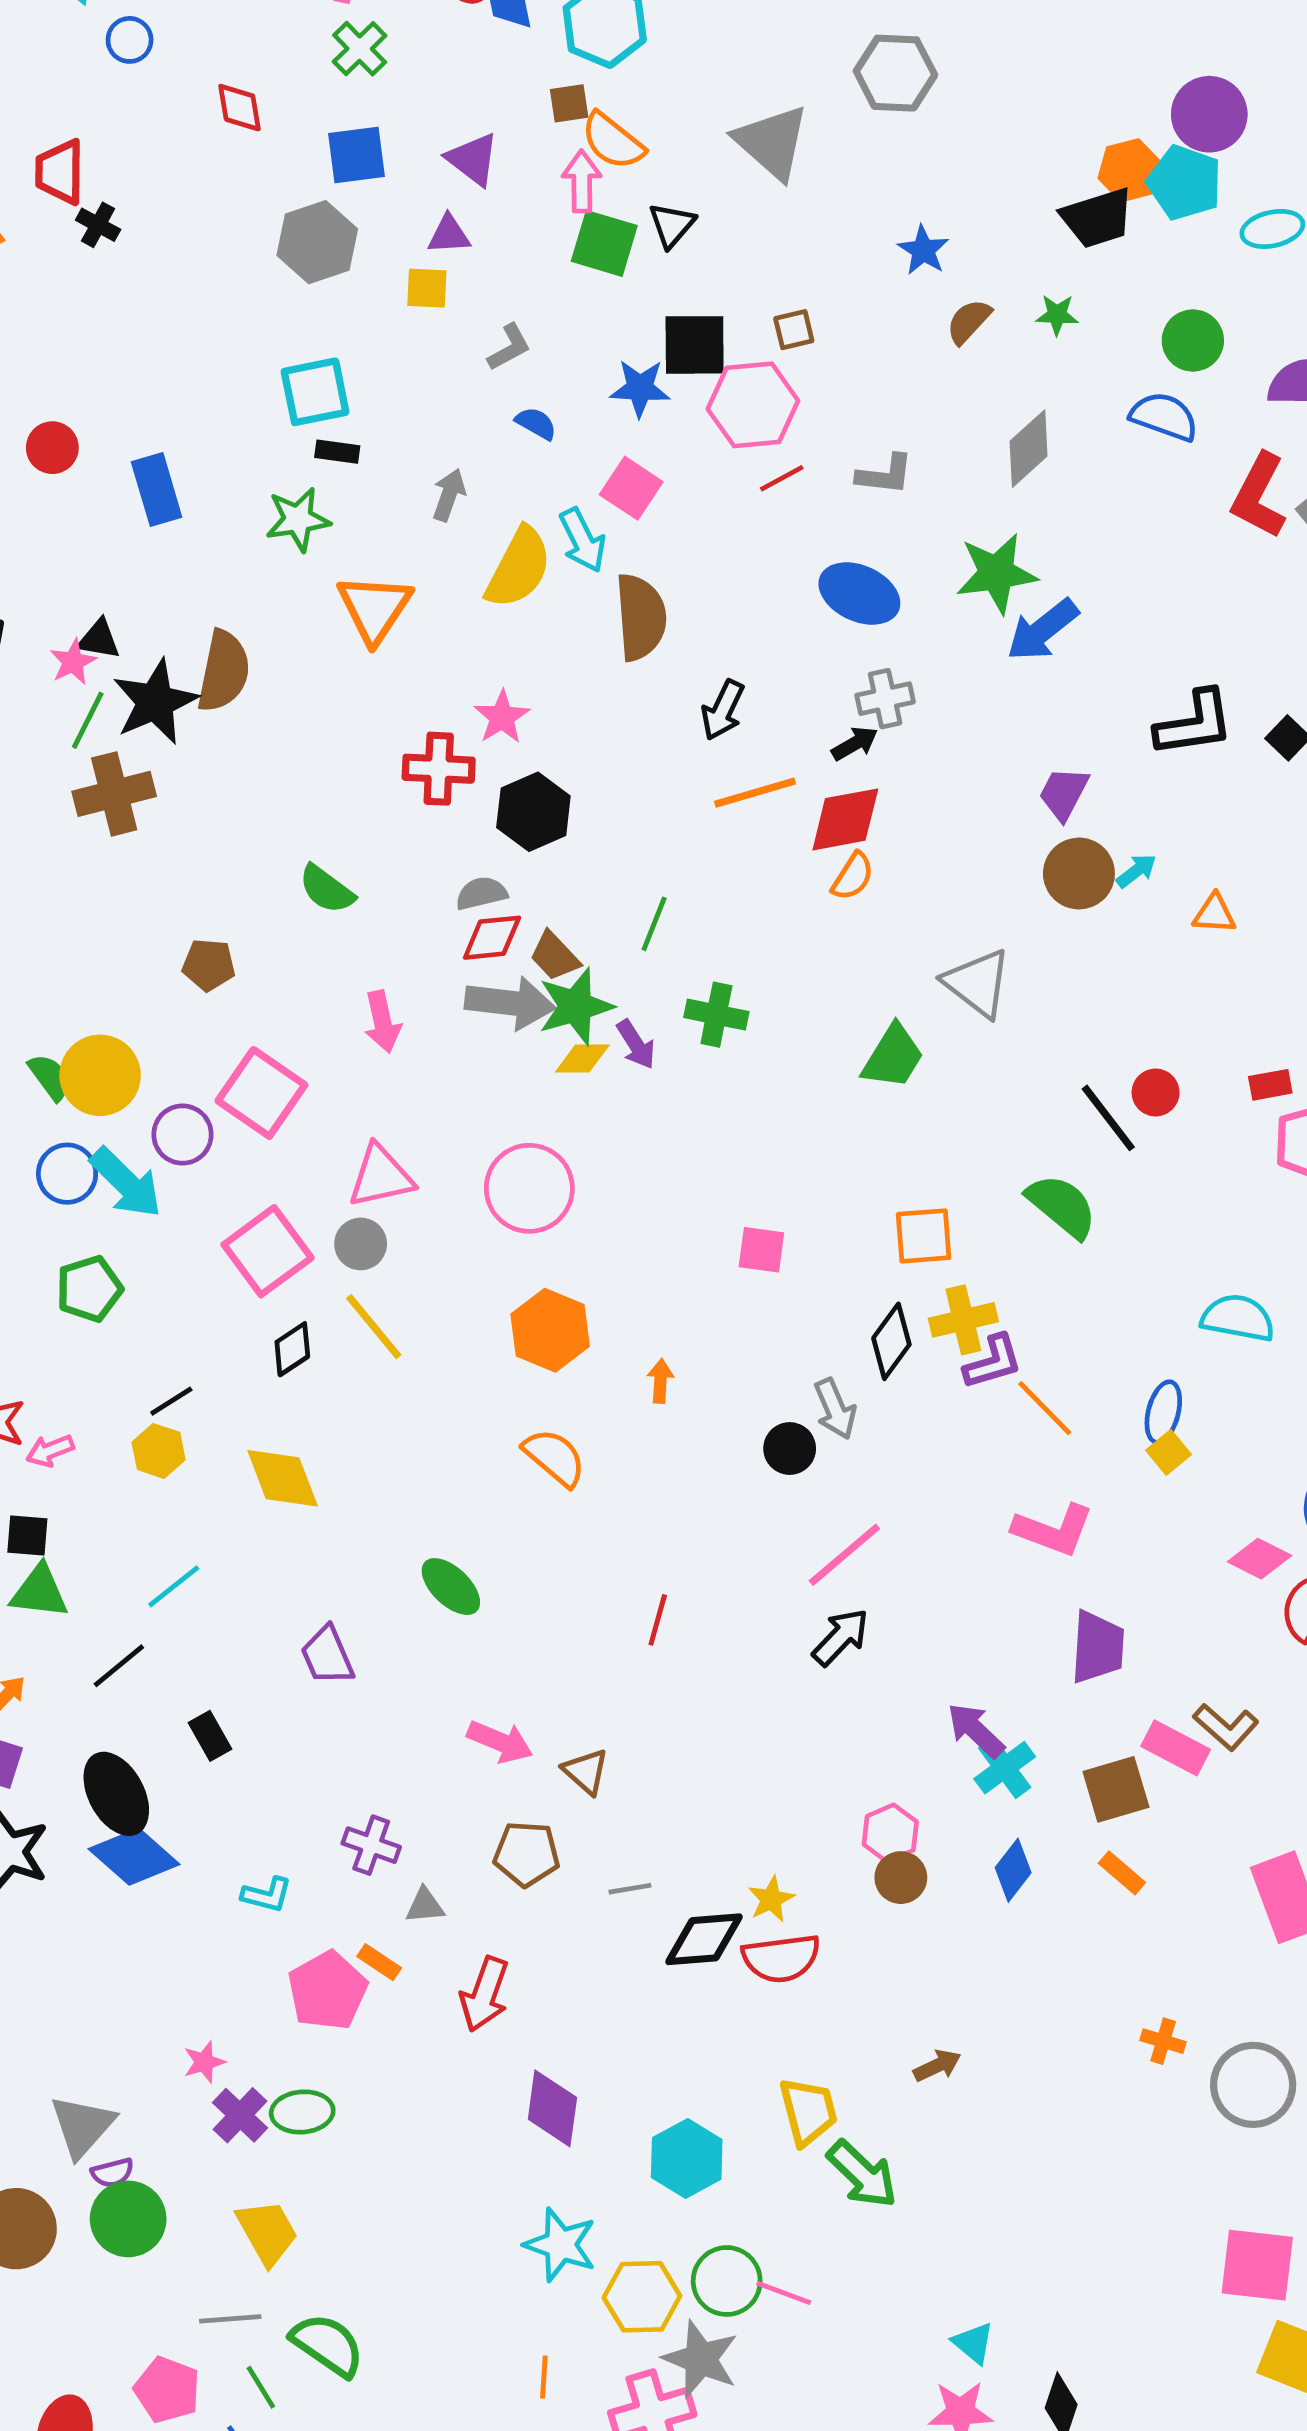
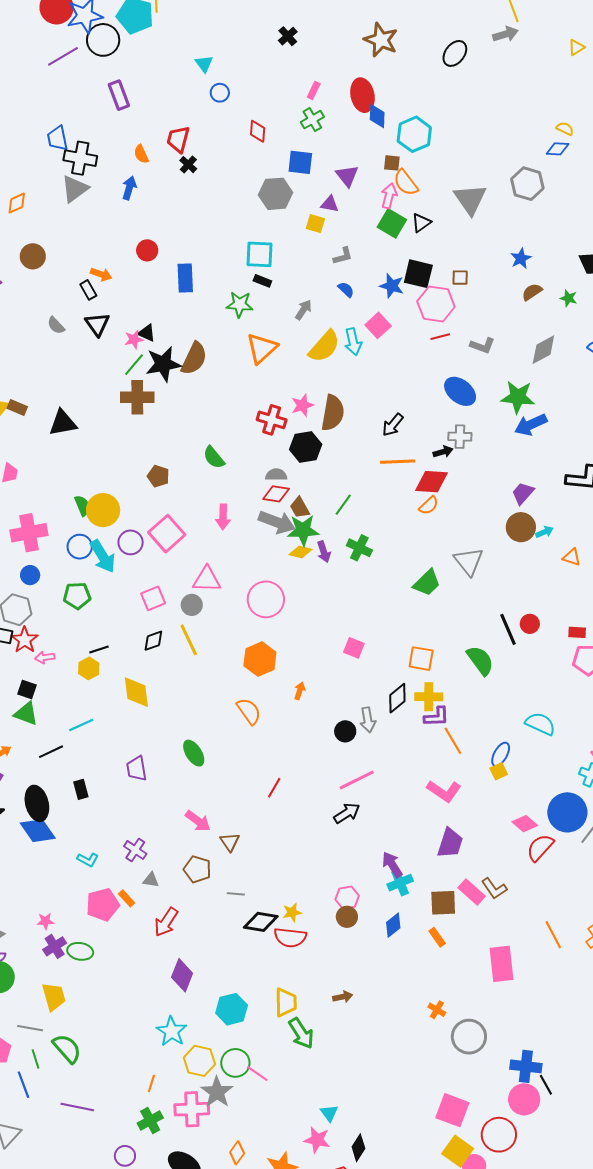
brown semicircle: (641, 617) -> (333, 413), moved
pink square: (268, 1251) -> (153, 598), size x0.7

